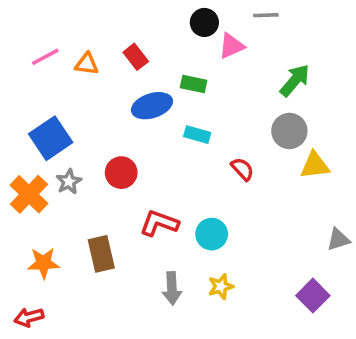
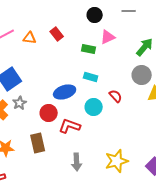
pink triangle: (232, 46) -> (108, 37), moved
blue ellipse: (152, 106) -> (65, 92), moved
red circle: (121, 173) -> (49, 113), moved
cyan circle: (212, 234) -> (94, 107), moved
yellow star: (221, 287) -> (117, 161), moved, size x1.6

